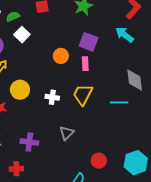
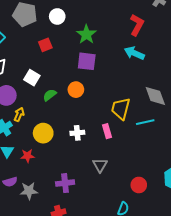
green semicircle: (13, 16) -> (50, 95), moved
purple square: (89, 42) -> (87, 61), moved
pink rectangle: (85, 64) -> (107, 131), moved
yellow trapezoid: (83, 95) -> (121, 109), moved

